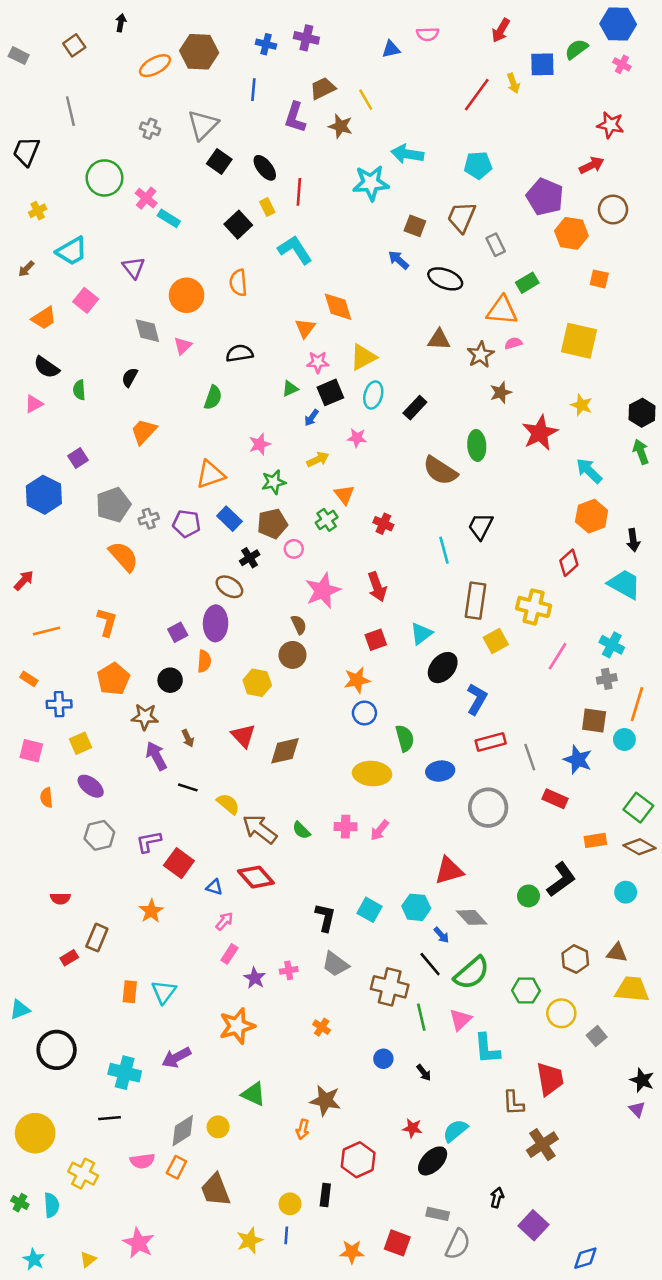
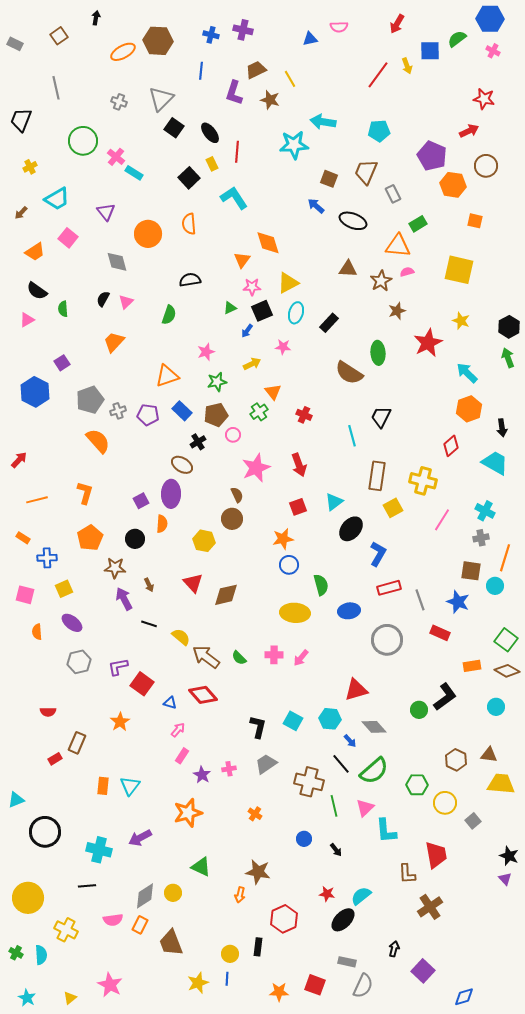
pink triangle: (183, 346) -> (126, 302), moved
gray trapezoid: (335, 964) -> (266, 764), turned 110

